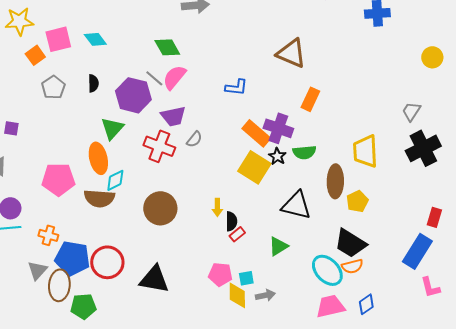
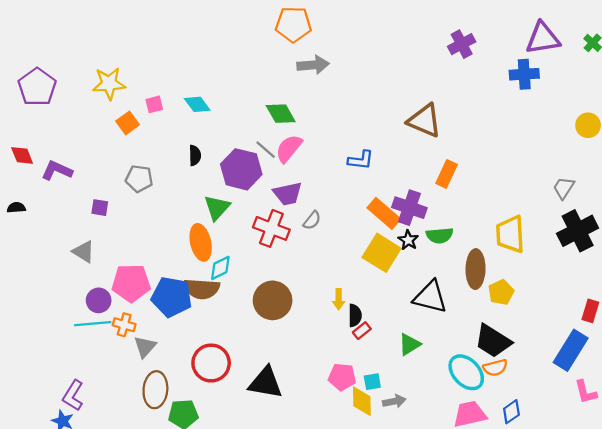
pink square: (58, 39) -> (154, 104), size x0.6
gray pentagon: (53, 87) -> (139, 179), moved, turned -30
pink pentagon: (58, 179) -> (131, 283), moved
orange cross: (48, 235) -> (124, 325), moved
blue pentagon: (72, 258) -> (172, 297), moved
gray triangle: (37, 270) -> (145, 347), moved

